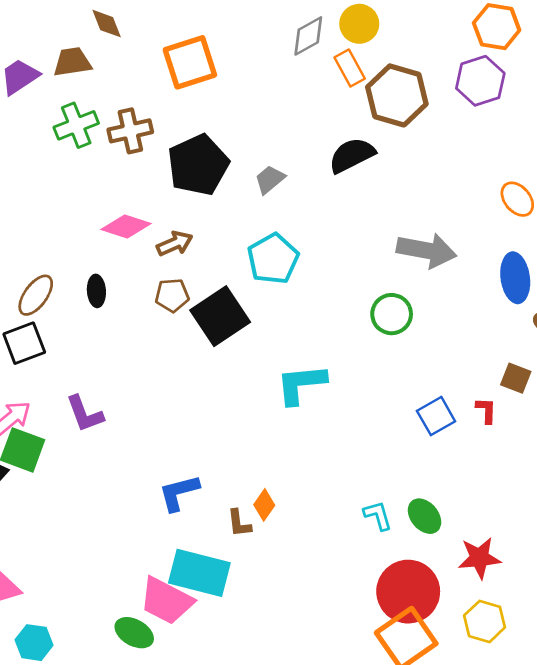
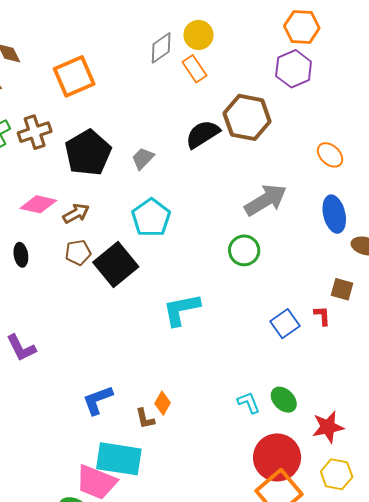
brown hexagon: (397, 95) -> (247, 117), moved
gray arrow: (427, 250) -> (266, 200), turned -36

